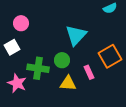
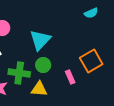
cyan triangle: (76, 35) -> (40, 40), moved
yellow triangle: (68, 83) -> (39, 89), moved

